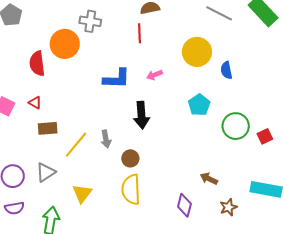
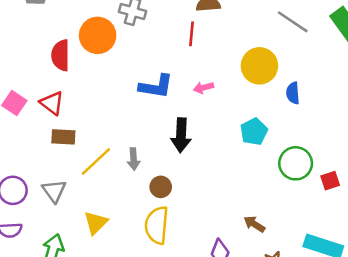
red triangle: (35, 103) -> (52, 103), size x1.5
gray triangle: (46, 172) -> (54, 191), turned -40

